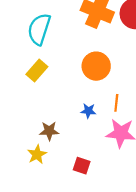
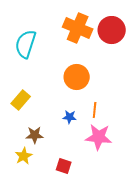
yellow rectangle: (37, 71) -> (21, 100), moved

